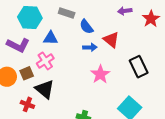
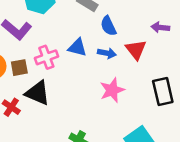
purple arrow: (125, 11) -> (160, 27), moved
blue triangle: (51, 38) -> (77, 47), moved
black triangle: (45, 89) -> (38, 93), turned -30

